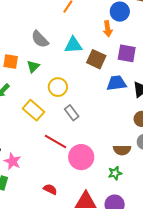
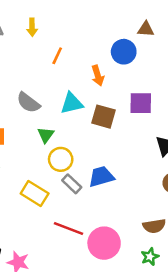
orange arrow: (108, 29) -> (98, 76), moved
green triangle: (33, 66) -> (46, 135), moved
blue trapezoid: (116, 83) -> (101, 177), moved
gray rectangle: (72, 113) -> (72, 184), moved

